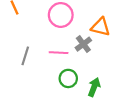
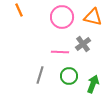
orange triangle: (101, 27) -> (93, 17), moved
gray line: (25, 56) -> (40, 75), moved

